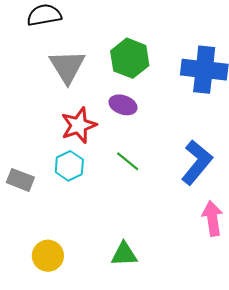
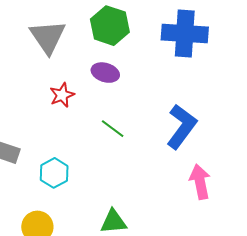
red star: (79, 125) -> (62, 95), size x0.7
cyan hexagon: (69, 166) -> (54, 173), moved

